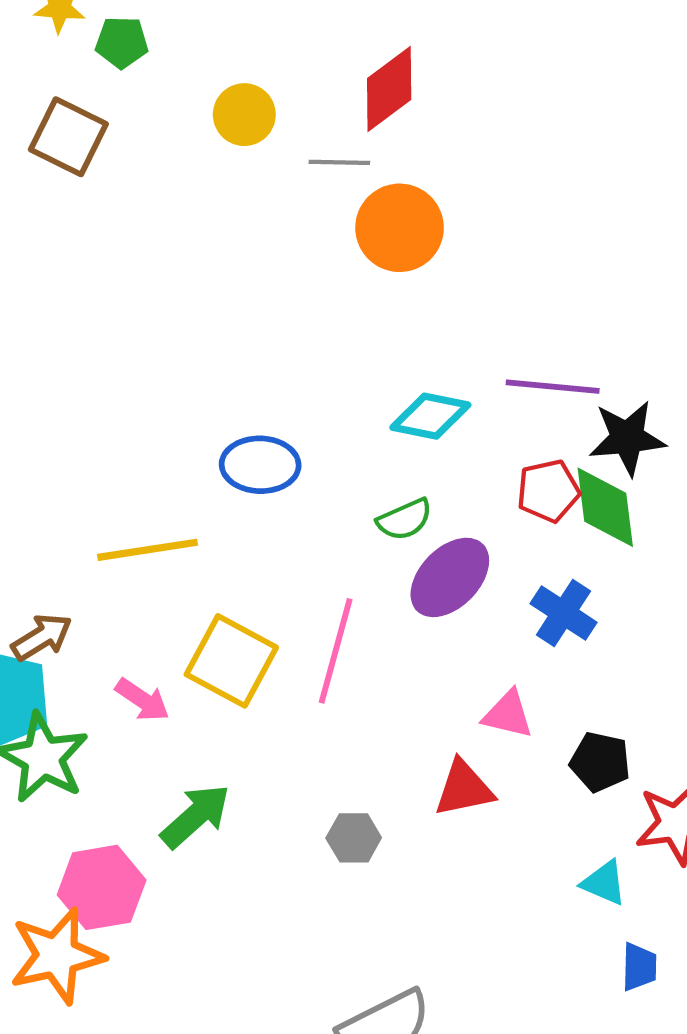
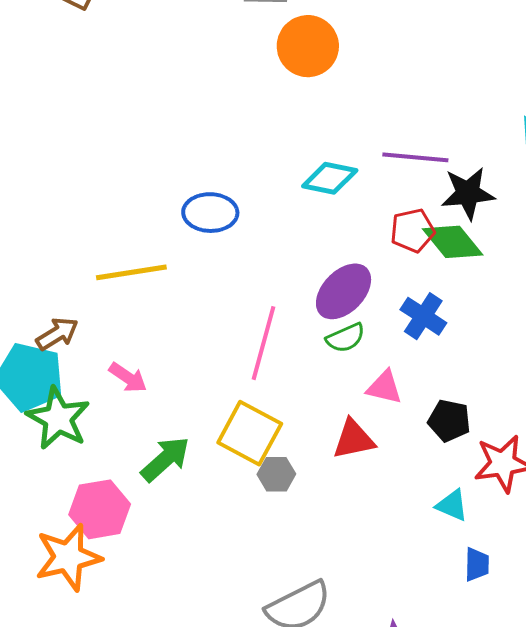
green diamond: (605, 507) -> (453, 242), turned -32
green semicircle: (405, 519) -> (346, 338), moved
yellow square: (231, 661) -> (250, 433), moved

